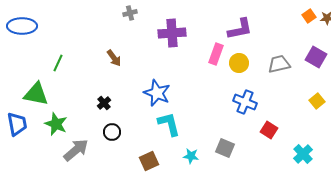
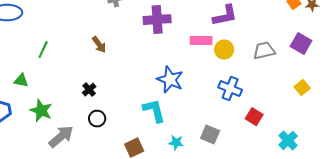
pink rectangle: (216, 54) -> (201, 41), turned 70
blue star: (157, 93) -> (170, 80), moved
green triangle: (36, 94) -> (21, 81), size x0.6

